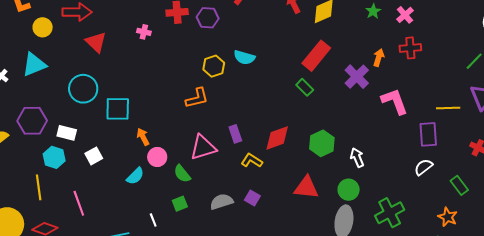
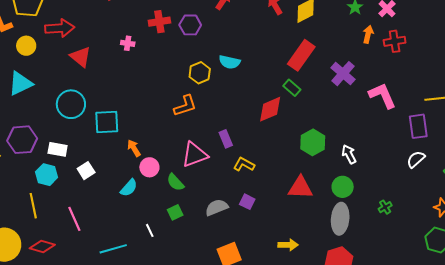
orange arrow: (379, 58) -> (368, 34), moved
red diamond: (277, 138) -> (270, 109), moved
green cross: (390, 213) -> (385, 207), size x0.5

